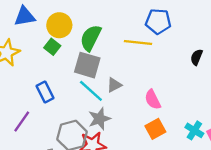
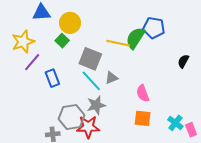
green semicircle: (91, 38) -> (135, 38), moved
yellow line: (138, 42) -> (118, 43), moved
purple line: (22, 121) -> (32, 62), moved
orange square: (155, 129) -> (143, 118), turned 30

